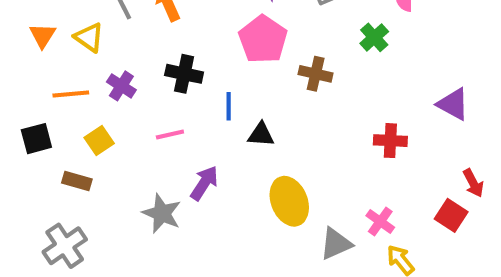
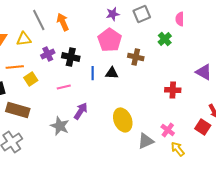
yellow triangle: (89, 37) -> (24, 39), turned -42
purple cross: (121, 86) -> (48, 54), moved, turned 32
black triangle: (261, 134) -> (112, 73), moved
yellow square: (99, 141) -> (31, 79), moved
brown rectangle: (77, 181) -> (18, 110), size x1.6

